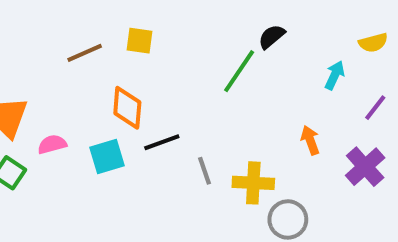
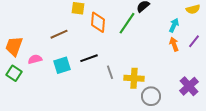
brown line: (85, 53) -> (59, 34), moved
orange diamond: (127, 108) -> (98, 22), moved
orange arrow: (310, 140) -> (174, 44), moved
purple cross: (365, 167) -> (189, 86), moved

